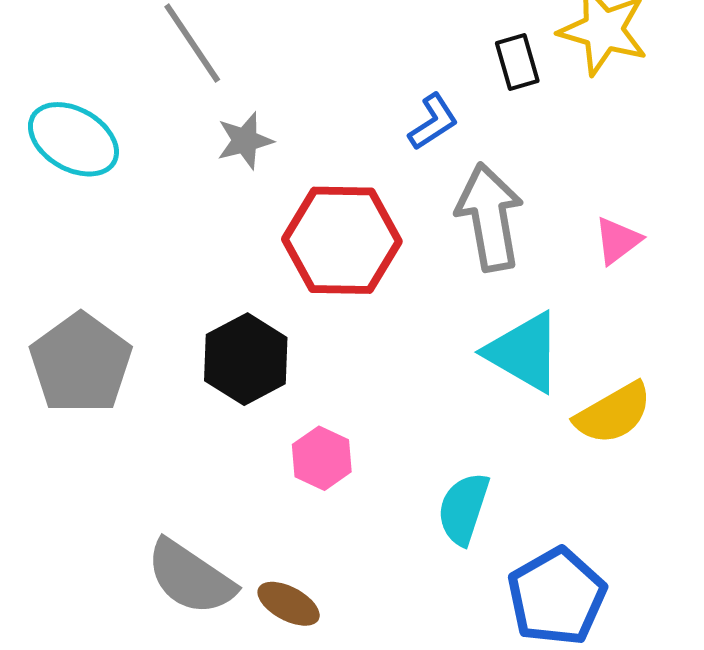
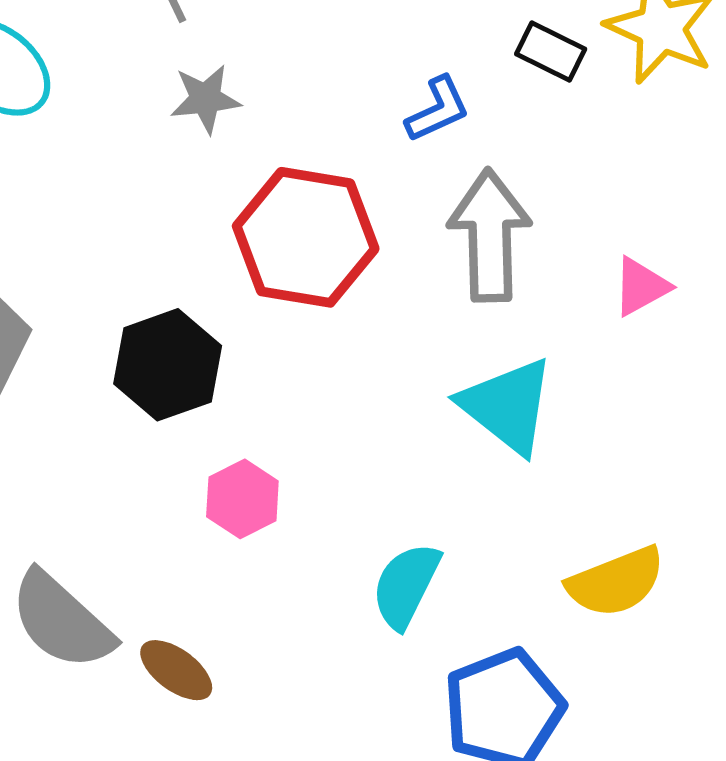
black rectangle: (517, 62) -> (551, 51), turned -56
yellow semicircle: (613, 413) -> (616, 582), moved

